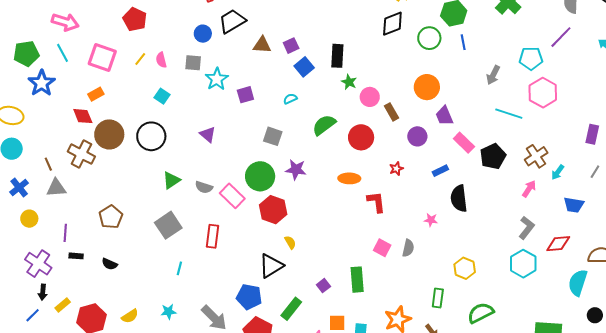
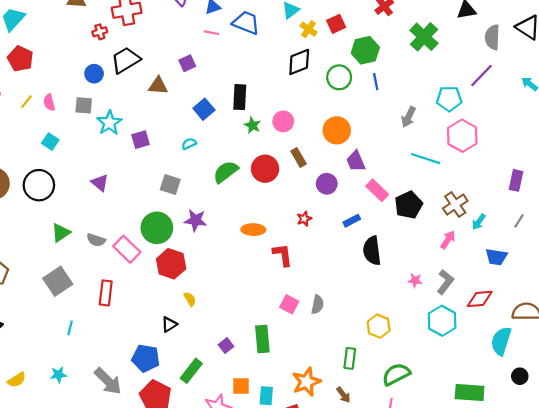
purple square: (291, 46) -> (187, 63), moved
pink circle: (370, 97) -> (283, 121), moved
red circle: (361, 137) -> (265, 169), moved
pink star: (431, 220) -> (415, 280), moved
black triangle: (271, 266) -> (169, 324), size x0.6

